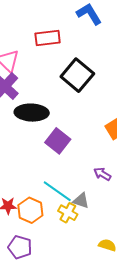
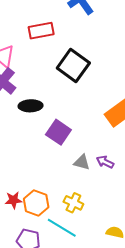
black ellipse: (32, 113) -> (31, 106), size x0.7
cyan line: (57, 191) -> (62, 228), moved
gray triangle: (81, 201) -> (82, 162), moved

